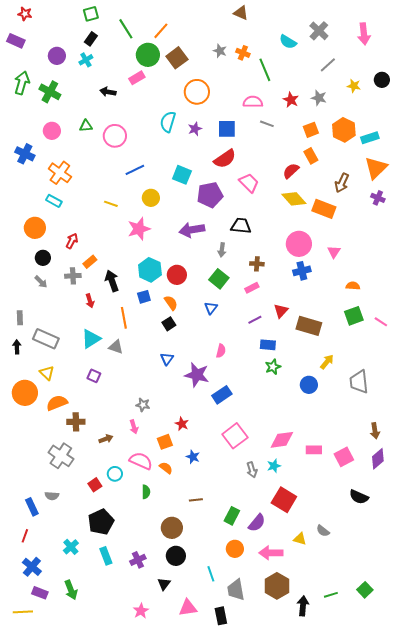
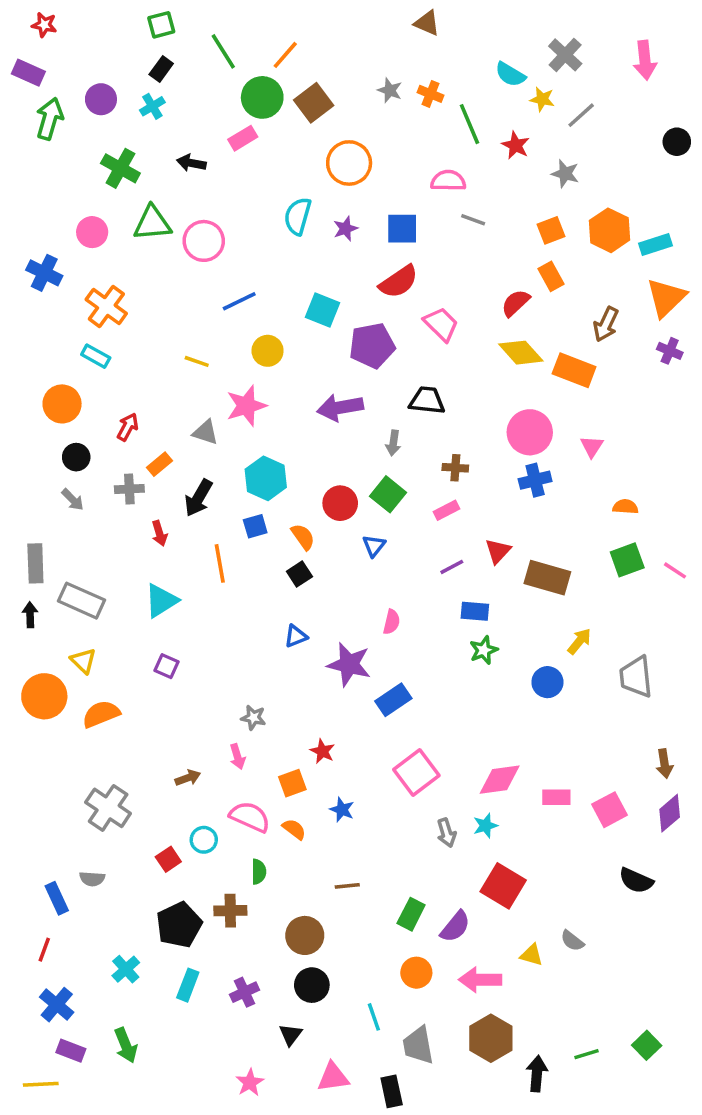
green arrow: (22, 83) -> (50, 119), moved
yellow star: (354, 86) -> (542, 99), moved
green cross: (50, 92) -> (120, 168), moved
red star: (291, 100) -> (516, 145), moved
green triangle: (86, 126) -> (152, 223), size x1.6
red circle: (177, 275) -> (340, 503), moved
black arrow: (112, 281) -> (198, 498), turned -130
gray rectangle: (20, 318) -> (35, 563), size x1.5
gray triangle: (116, 347) -> (206, 432), moved
blue triangle: (167, 359) -> (296, 636), turned 32
brown cross: (76, 422) -> (230, 911), moved
cyan rectangle: (106, 556) -> (188, 985), turned 42

